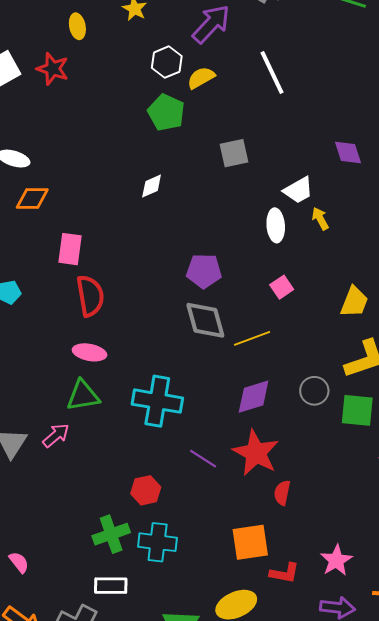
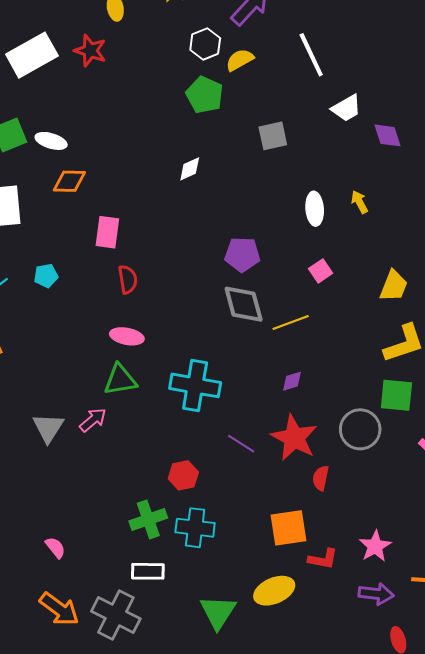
white trapezoid: (298, 190) -> (346, 108), moved
red semicircle: (90, 296) -> (128, 279), size x0.7
gray circle: (314, 391) -> (360, 429), moved, size x1.4
purple diamond: (254, 397) -> (292, 381), size x0.6

